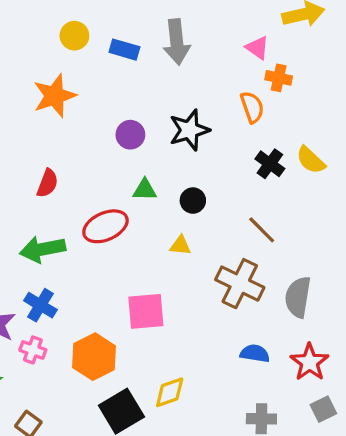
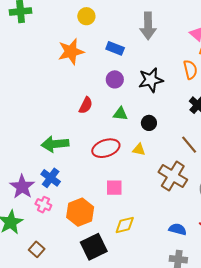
blue rectangle: (124, 50) -> (115, 48), moved
red semicircle: (47, 183) -> (86, 105), moved
red ellipse: (105, 226) -> (106, 148), moved
pink square: (146, 311) -> (114, 188), size x0.7
blue semicircle: (255, 353) -> (178, 229), moved
yellow diamond: (170, 392) -> (125, 225), moved

